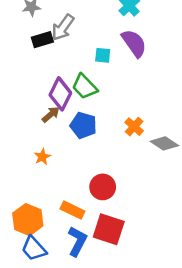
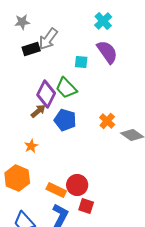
red circle: (103, 187) -> (77, 185), moved
orange hexagon: (28, 220) -> (17, 178), moved
red square: (109, 229) -> (86, 206), size x0.6

